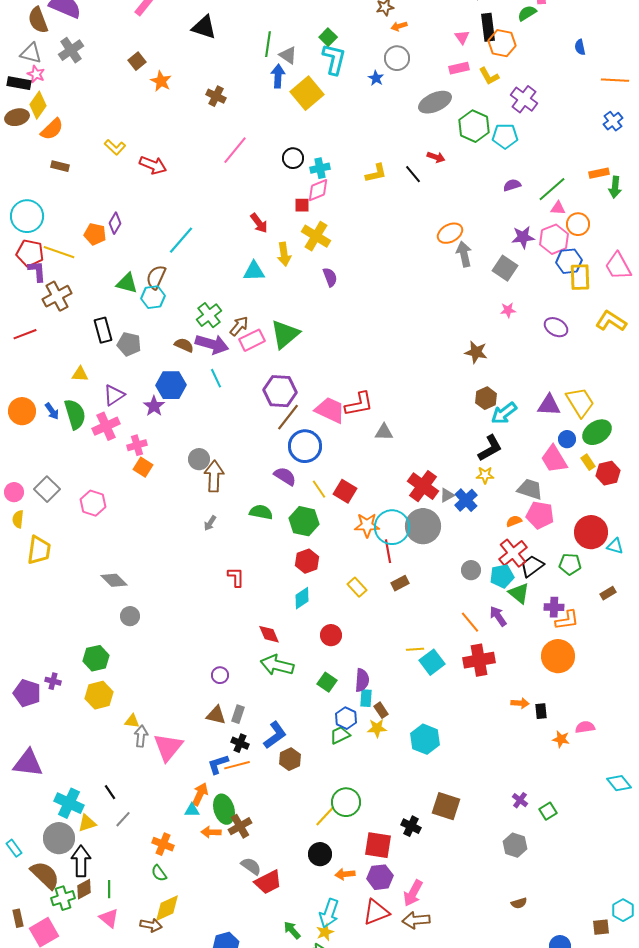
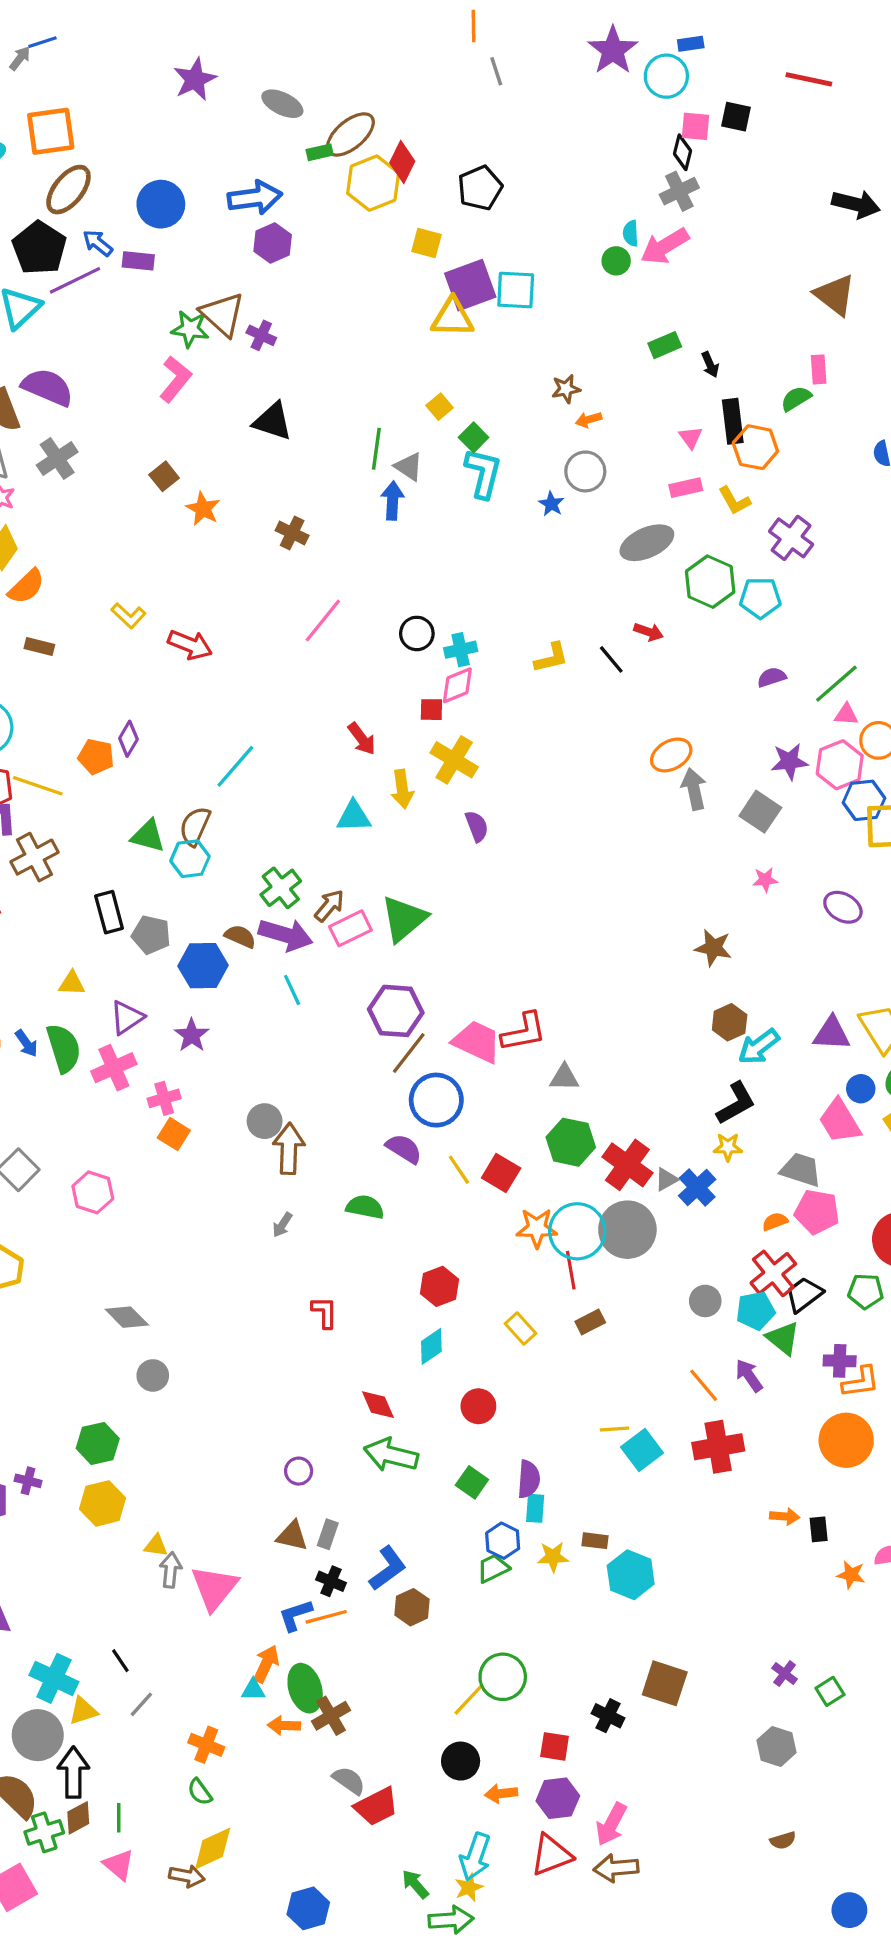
yellow square: (307, 93) -> (440, 407), moved, size x0.5
blue hexagon: (171, 385) -> (203, 966), moved
green hexagon: (304, 521) -> (571, 1142), moved
brown rectangle: (381, 710) -> (595, 1541), moved, turned -49
red square: (378, 845) -> (555, 1746), size x0.7

